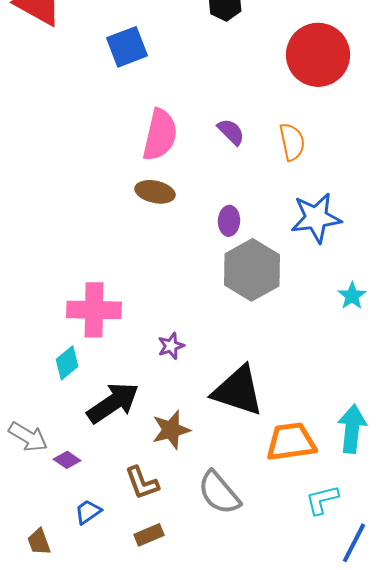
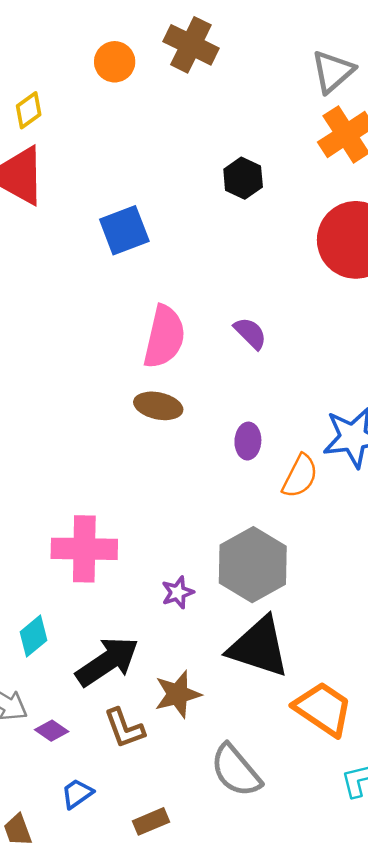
orange semicircle: (292, 142) -> (300, 476), moved, turned 39
gray hexagon: (252, 270) -> (253, 565), moved
cyan diamond: (67, 363) -> (33, 636), moved
orange trapezoid: (291, 442) -> (323, 709), turned 42
brown L-shape: (142, 483) -> (124, 728), moved

